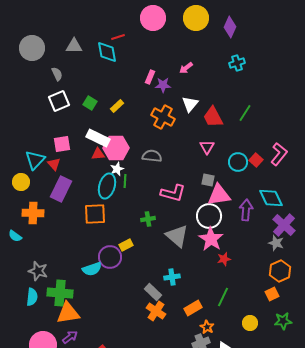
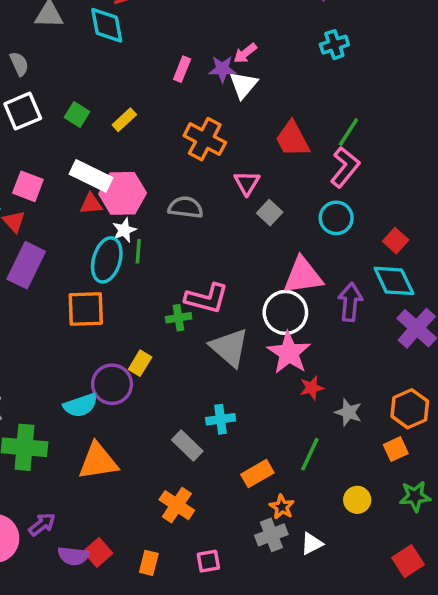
purple star: (163, 85) -> (222, 69), moved
white triangle: (190, 104) -> (243, 85), moved
pink square: (62, 144) -> (28, 186), turned 30
pink triangle: (207, 147) -> (247, 183), moved
pink L-shape: (279, 154) -> (345, 167), moved
red square: (256, 160) -> (396, 241), moved
gray square: (208, 180) -> (270, 213), moved, turned 32
pink L-shape: (173, 193) -> (207, 298), moved
gray star: (276, 243) -> (348, 412), moved
yellow rectangle: (126, 245) -> (140, 363), turned -32
orange cross: (156, 311) -> (177, 505), moved
orange triangle: (68, 313) -> (98, 461), moved

